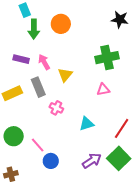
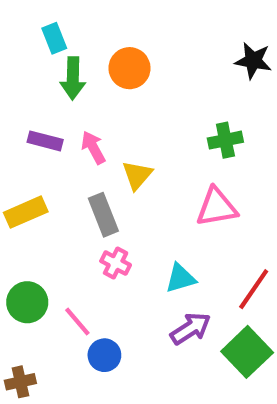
green cross: (107, 58) -> (225, 140), size x0.7
gray rectangle: (38, 87) -> (103, 215), moved
pink triangle: (103, 90) -> (217, 207), size x1.5
pink cross: (56, 108) -> (116, 263), moved
purple arrow: (92, 161) -> (191, 329), moved

